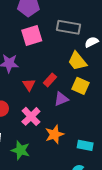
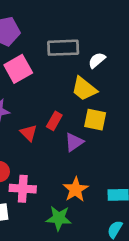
pink cross: (31, 116) -> (23, 189), moved, turned -30
green star: (21, 150) -> (59, 218), moved

